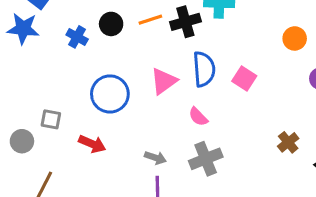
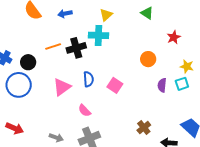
black circle: (111, 24) -> (28, 62), moved
blue semicircle: (204, 69) -> (88, 79), size x0.7
blue circle: (110, 94) -> (19, 85), moved

